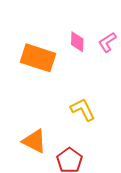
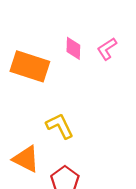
yellow L-shape: (83, 110) -> (60, 126), moved

